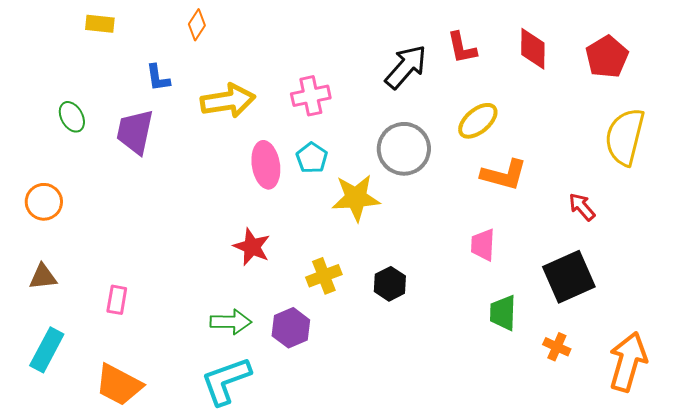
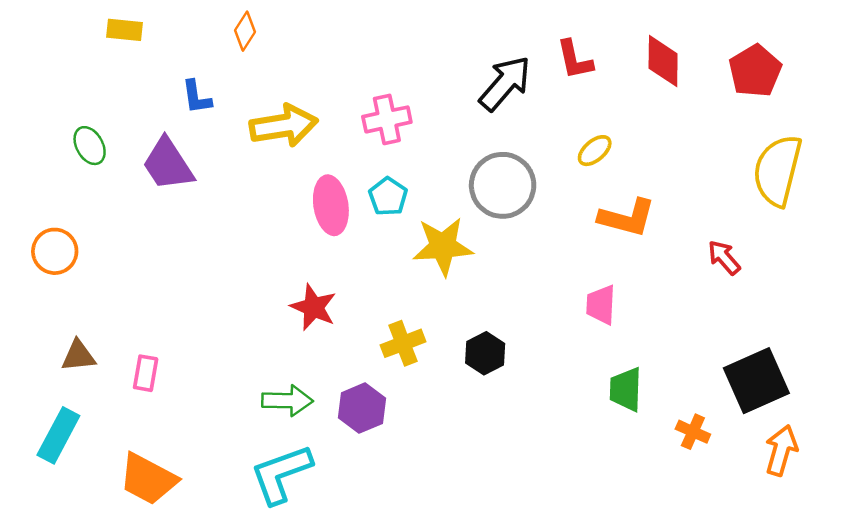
yellow ellipse: (478, 121) -> (595, 151), size x0.7
purple trapezoid: (135, 132) -> (168, 164), turned -45
brown triangle: (43, 277) -> (78, 356), moved
black square: (569, 277) -> (756, 381), moved
orange arrow: (628, 362) -> (781, 450), size x0.7

